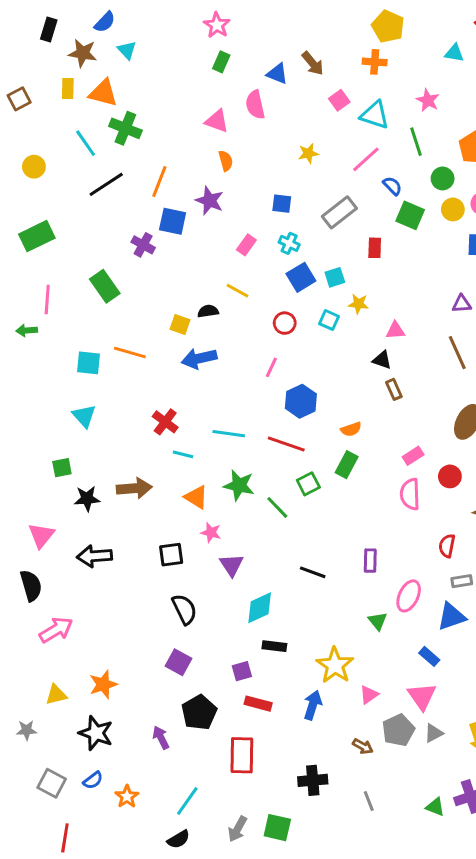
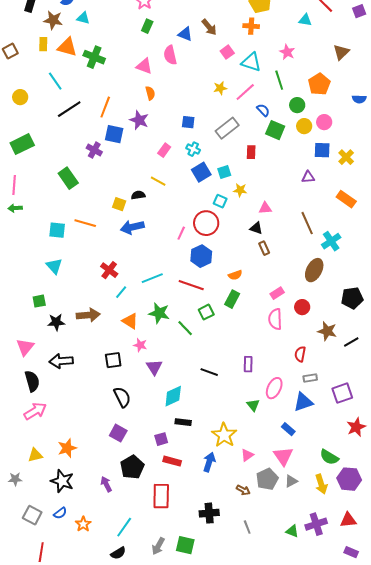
cyan triangle: (127, 50) -> (83, 18), turned -32
green cross: (125, 128) -> (94, 57), moved
yellow star: (308, 153) -> (220, 88), moved
pink line: (47, 299) -> (14, 185), moved
purple triangle: (462, 304) -> (308, 177), moved
red circle: (285, 323) -> (206, 223), moved, size x1.6
cyan line: (229, 434) -> (152, 278), turned -30
cyan line: (183, 454) -> (121, 292), turned -64
black semicircle: (31, 586) -> (32, 381), moved

